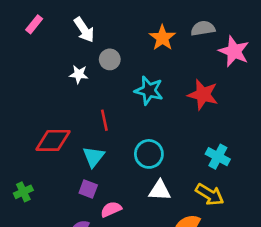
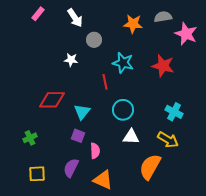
orange star: (162, 38) -> (133, 24), turned -30
white star: (79, 74) -> (71, 60), moved
red line: (104, 120) -> (105, 82), moved
pink semicircle: (111, 209) -> (95, 151), turned 112

